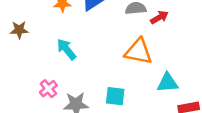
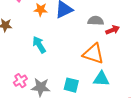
cyan triangle: (168, 83) -> (101, 79), moved
pink cross: (48, 89) -> (20, 81), moved

